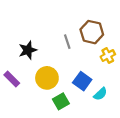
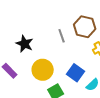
black star: (28, 50) -> (25, 44), turned -30

